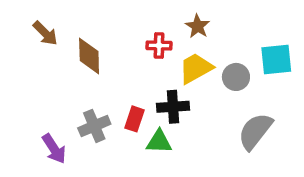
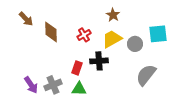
red cross: (159, 45) -> (84, 35), moved, turned -32
gray cross: (94, 126) -> (53, 85), moved
green triangle: (159, 142) -> (79, 89), moved

